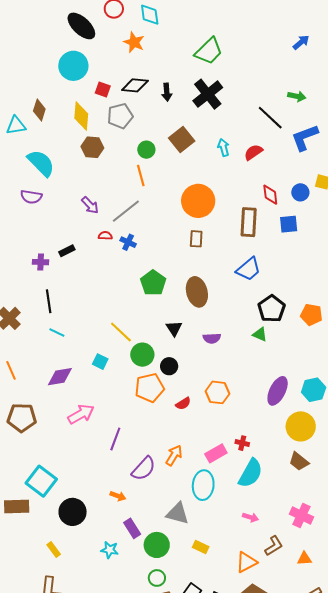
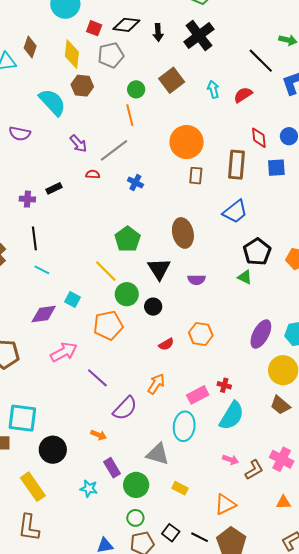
cyan semicircle: (41, 163) -> (52, 102), moved
brown rectangle: (196, 239) -> (196, 176), moved
blue cross: (128, 242) -> (135, 182), moved
green pentagon: (153, 283) -> (128, 239), moved
black triangle: (174, 328) -> (159, 269), size x1.4
cyan square: (100, 362) -> (72, 299), moved
orange pentagon: (150, 388) -> (108, 325), moved
purple line: (115, 439) -> (97, 378), turned -70
orange arrow: (174, 455) -> (156, 384), moved
cyan square: (41, 481) -> (22, 418), turned -32
brown L-shape: (274, 546) -> (254, 470), moved
yellow rectangle: (54, 549) -> (33, 487), size x1.8

